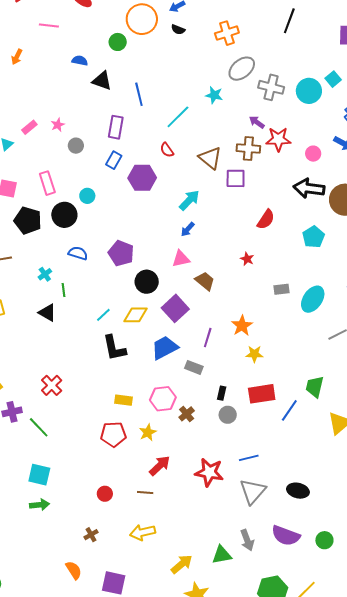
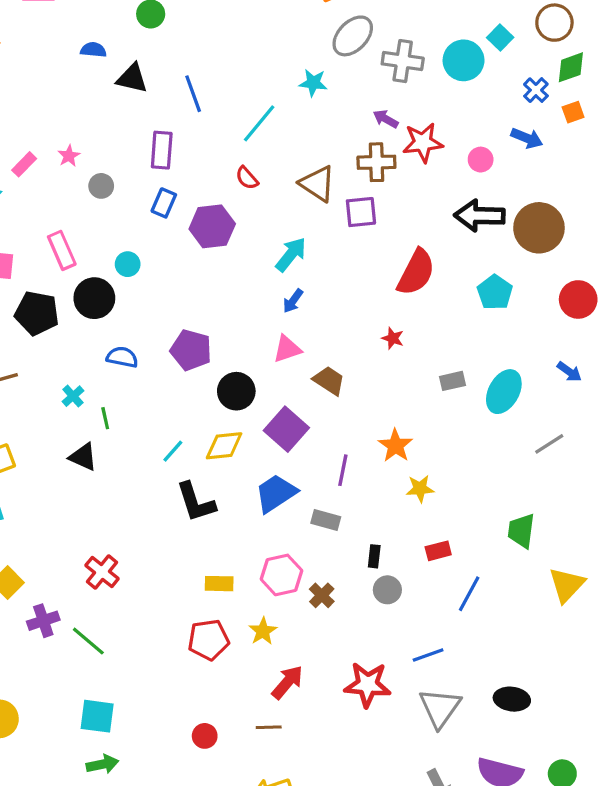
red semicircle: (266, 219) -> (416, 272), size x1.4
red rectangle: (262, 394) -> (438, 551), size x0.6
blue line: (289, 410) -> (469, 594), moved

